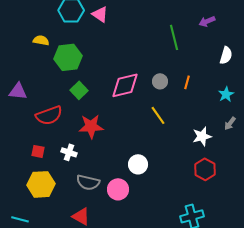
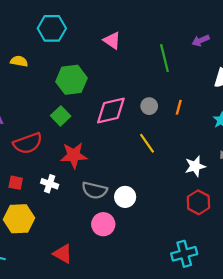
pink triangle: (100, 14) -> (112, 40), moved
green hexagon: (68, 57) -> (72, 80), moved
gray semicircle: (88, 182) -> (94, 190), moved

